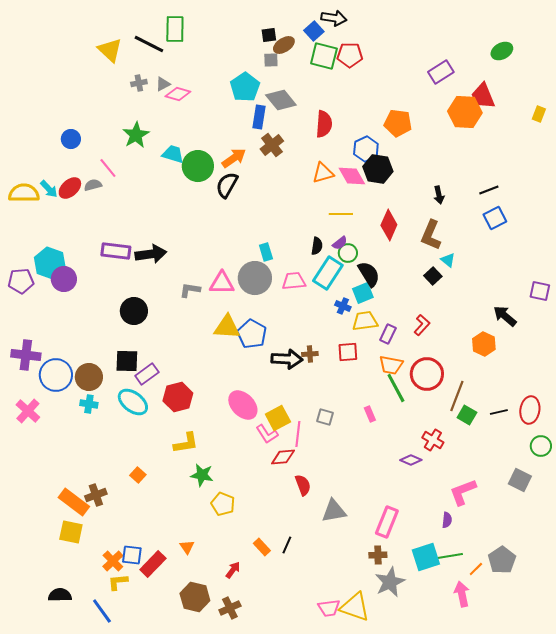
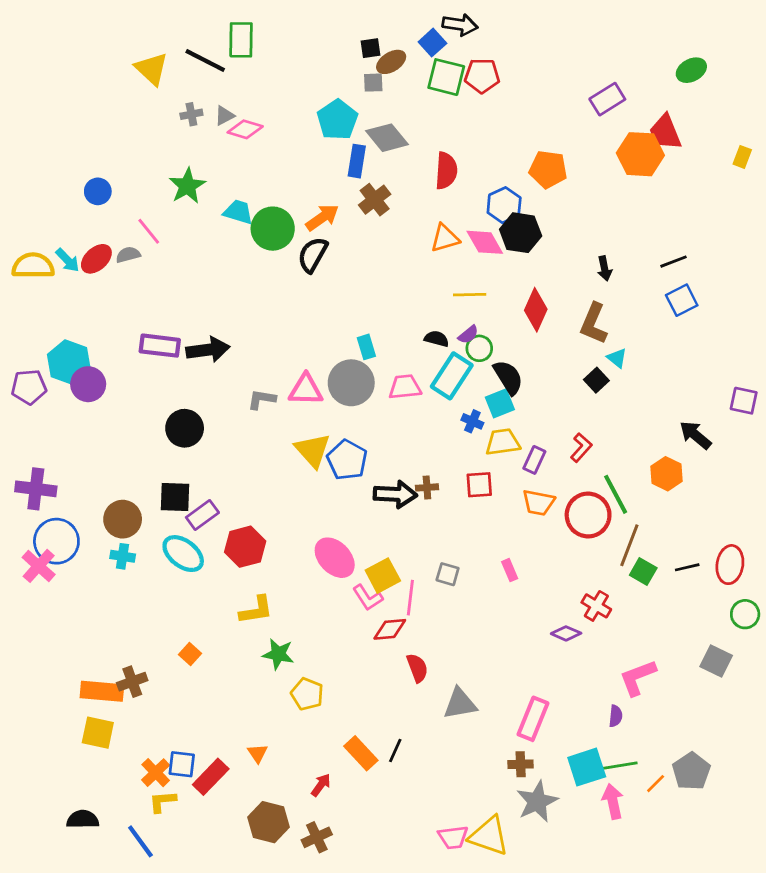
black semicircle: (317, 246) -> (437, 339), turned -84
yellow triangle: (227, 327) -> (313, 450), turned 44
blue circle: (56, 375) -> (56, 541), moved
green line: (396, 388) -> (616, 494), moved
orange rectangle: (74, 502) -> (102, 691), turned -32
orange rectangle: (262, 547) -> (361, 753), size x1.4
pink arrow: (462, 594) -> (613, 801), moved

